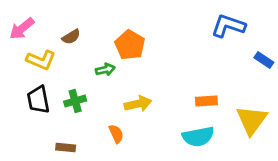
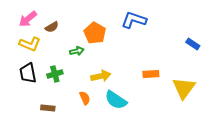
blue L-shape: (228, 26) -> (134, 20), moved
pink arrow: (22, 29) -> (28, 19), moved
cyan semicircle: (198, 137) -> (116, 100), moved, turned 45

